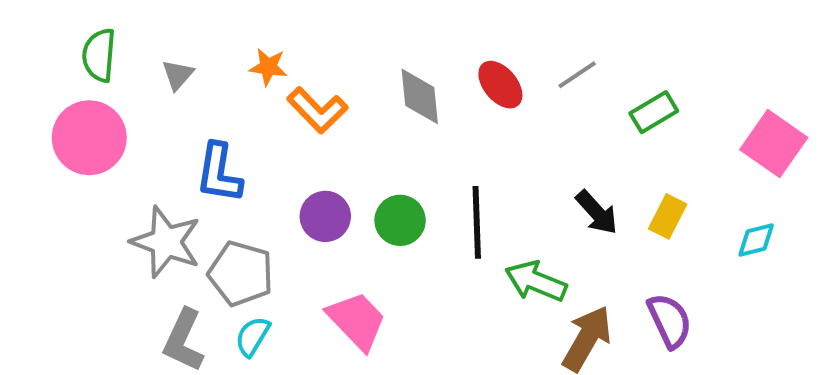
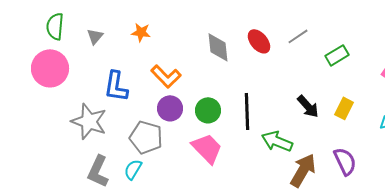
orange L-shape: (317, 110) -> (166, 76), moved
gray pentagon: (241, 273) -> (146, 137), moved
pink trapezoid: (357, 321) -> (207, 148), moved

